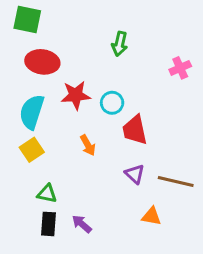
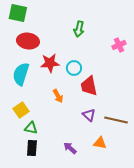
yellow square: (32, 150) -> (21, 110), moved
purple arrow: (82, 224) -> (70, 148), moved

